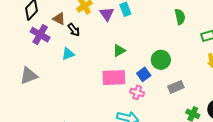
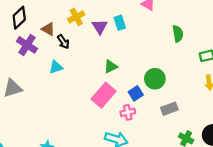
pink rectangle: (114, 78) -> (104, 95), turned -50
pink cross: (137, 92) -> (128, 112), turned -32

